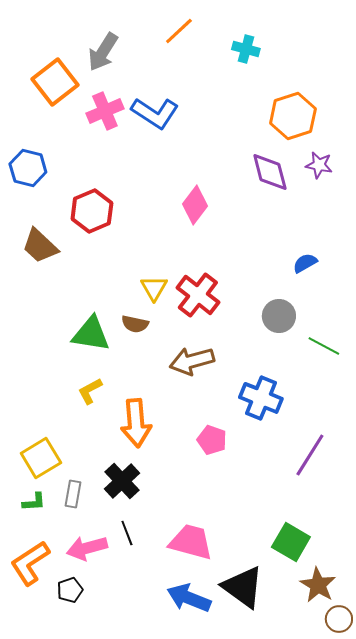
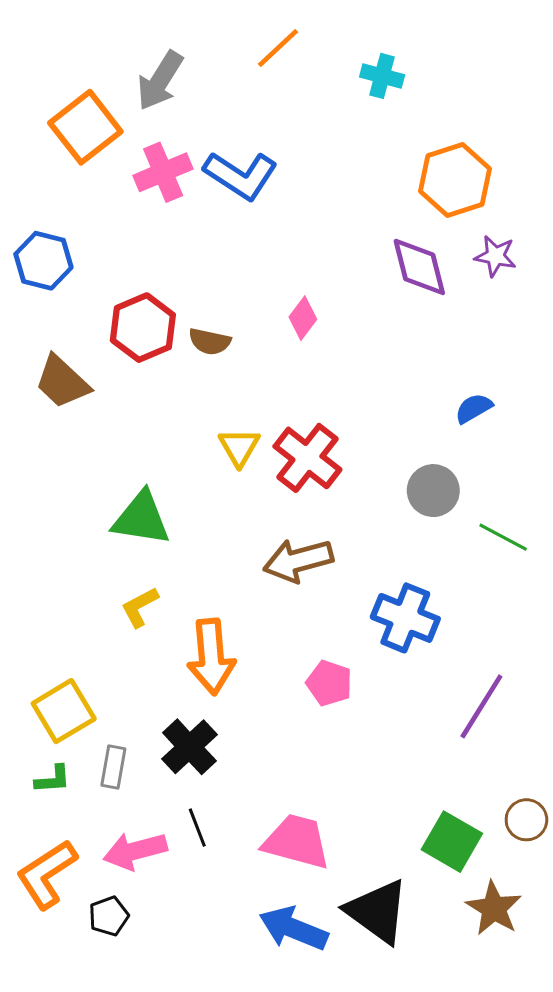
pink diamond: (195, 205) -> (303, 318), size x0.7
brown semicircle: (135, 324) -> (210, 341), moved
brown circle: (339, 619) -> (526, 820), moved

